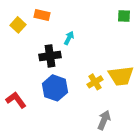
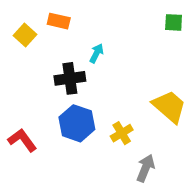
yellow trapezoid: (121, 76) -> (169, 106), turned -132
yellow cross: (95, 82) -> (122, 133), moved

